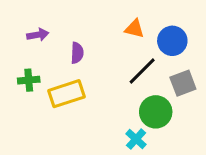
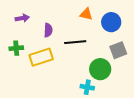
black line: (142, 71) -> (75, 42), moved, turned 40
cyan cross: (136, 139) -> (87, 87), turned -32

